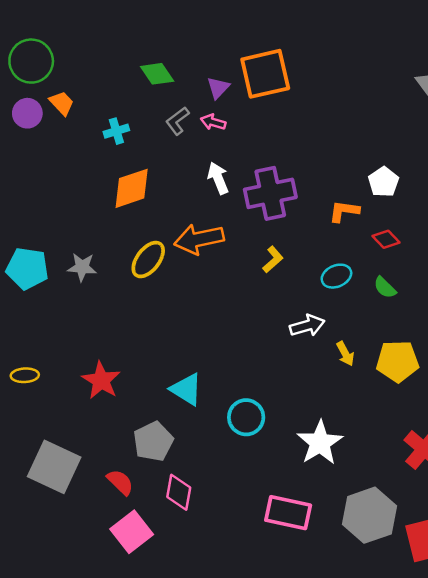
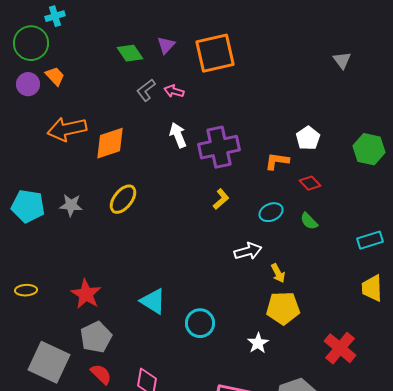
purple triangle: (218, 88) -> (166, 45), moved
cyan cross: (116, 131) -> (55, 16), moved
orange arrow: (199, 239) -> (67, 129), moved
yellow pentagon: (398, 361) -> (283, 308), moved
gray pentagon: (153, 441) -> (96, 337), moved
white star: (320, 443) -> (258, 343), size x0.6

